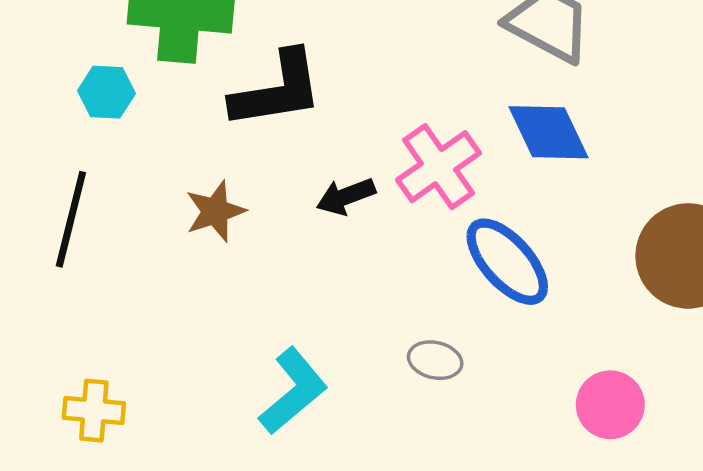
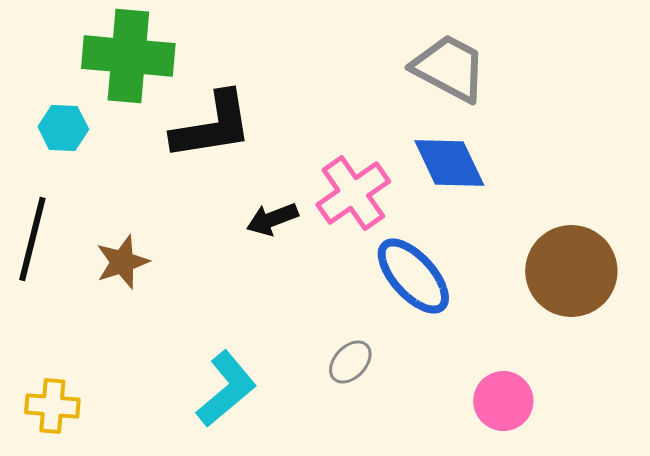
brown star: (215, 211) -> (122, 262), moved
gray ellipse: (435, 360) -> (350, 362), turned -60

